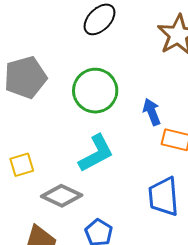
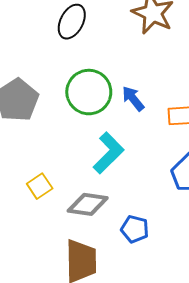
blue arrow: (152, 112) -> (133, 99), moved

